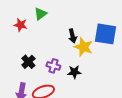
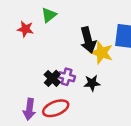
black arrow: (72, 36) -> (88, 40), size x1.5
black cross: (28, 62) -> (52, 78), moved

